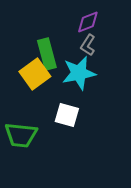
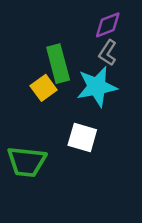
yellow square: (35, 74) -> (44, 88), size x0.7

